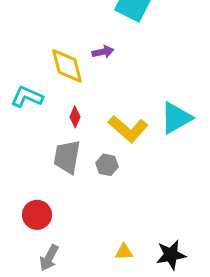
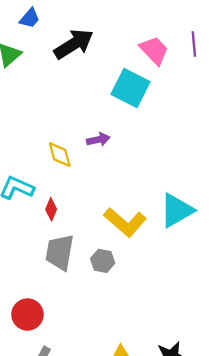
yellow diamond: (67, 66) -> (60, 155), size x0.7
red diamond: (75, 117) -> (51, 209), moved

